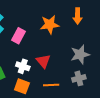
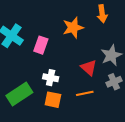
red triangle: (43, 61) -> (89, 68), moved

